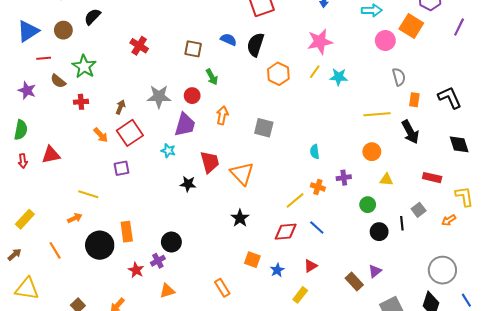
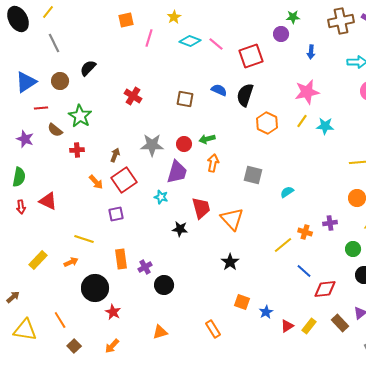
green arrow: (212, 77) -> (207, 139), moved, turned 105
cyan semicircle: (315, 152) -> (287, 192), moved, turned 64
red triangle: (51, 155) -> (48, 201), turned 36
yellow rectangle: (25, 219) -> (38, 260), moved
orange rectangle: (127, 232) -> (121, 259), moved
red diamond: (286, 232) -> (325, 289), moved
orange line: (55, 250) -> (60, 320), moved
purple cross: (158, 261) -> (145, 267), moved
red triangle: (311, 266) -> (287, 326), moved
red star: (136, 270) -> (113, 312), moved
yellow rectangle: (300, 295) -> (309, 326), moved

